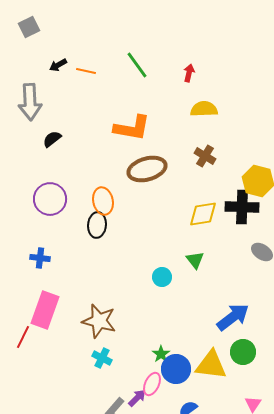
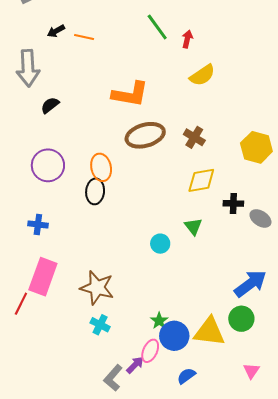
green line: (137, 65) -> (157, 27), moved
yellow semicircle: (204, 109) -> (202, 75), turned 148
brown cross: (205, 156) -> (194, 137), moved
black cross: (242, 207) -> (233, 203), moved, size x0.6
blue arrow: (233, 317) -> (250, 284), moved

